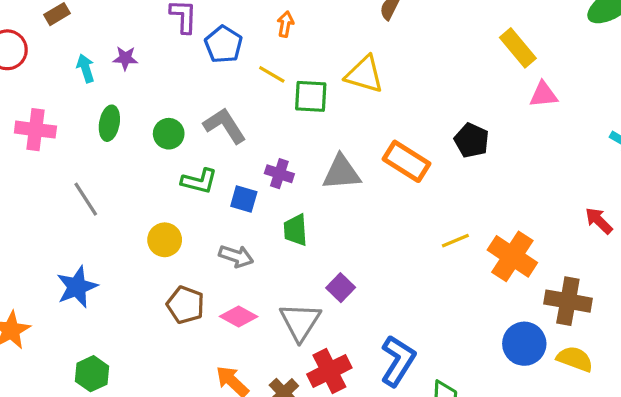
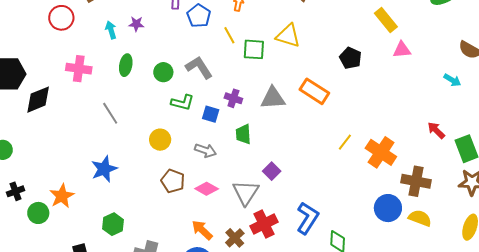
yellow line: (272, 74) -> (229, 35), turned 30
black pentagon: (472, 140) -> (351, 58), moved
yellow line: (455, 241) -> (345, 142), turned -30

